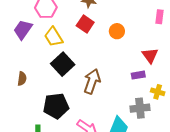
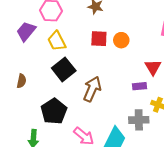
red square: (85, 24) -> (99, 39), moved, turned -36
black pentagon: (56, 106) -> (54, 111), turned -30

